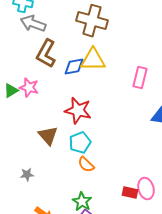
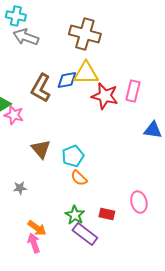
brown L-shape: (46, 54) -> (41, 88), moved
pink star: (29, 88) -> (14, 115), moved
red star: (78, 111) -> (105, 96), moved
red rectangle: (130, 193) -> (107, 214), moved

